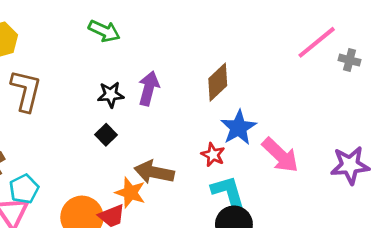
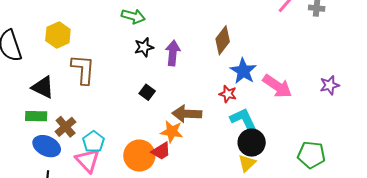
black star: (111, 95) -> (144, 47), moved
purple star: (350, 165) -> (330, 85), size x0.7

